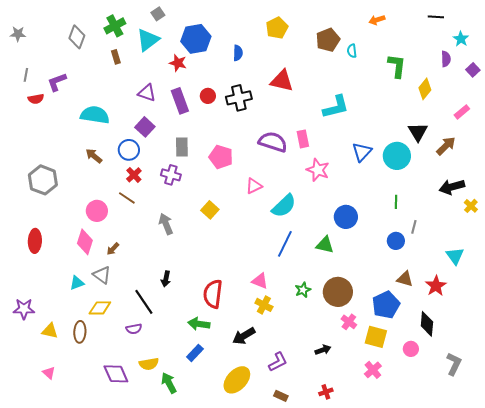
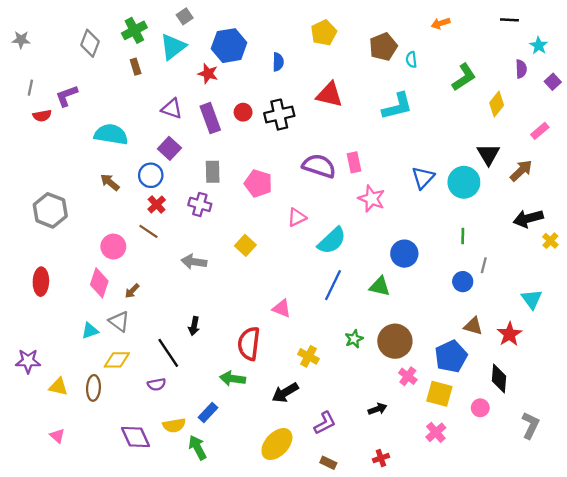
green L-shape: (397, 66) -> (464, 77), turned 50
cyan L-shape: (336, 107) -> (397, 106), moved
gray arrow: (166, 224) -> (194, 262), turned -60
pink triangle: (260, 281) -> (282, 308), moved
blue rectangle: (195, 353) -> (208, 412), moved

